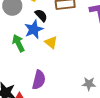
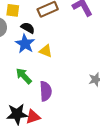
green arrow: (18, 43) -> (24, 76), moved

